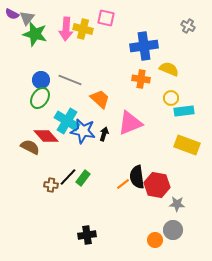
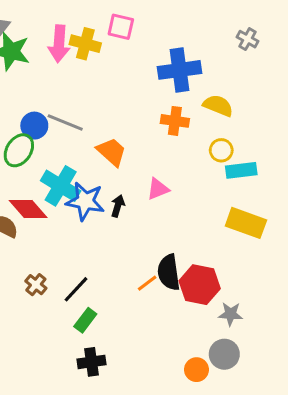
blue circle: (41, 80) -> (34, 126), moved
pink triangle: (130, 123) -> (158, 189), size x0.6
black line: (68, 177) -> (76, 289), moved
green rectangle: (83, 178) -> (85, 320), moved
brown cross: (51, 185) -> (36, 285), turned 32

